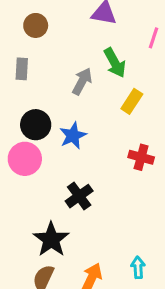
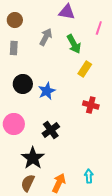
brown circle: (36, 25) -> (15, 20), moved
gray arrow: (82, 81) -> (46, 37), moved
pink circle: (25, 159) -> (14, 124), moved

